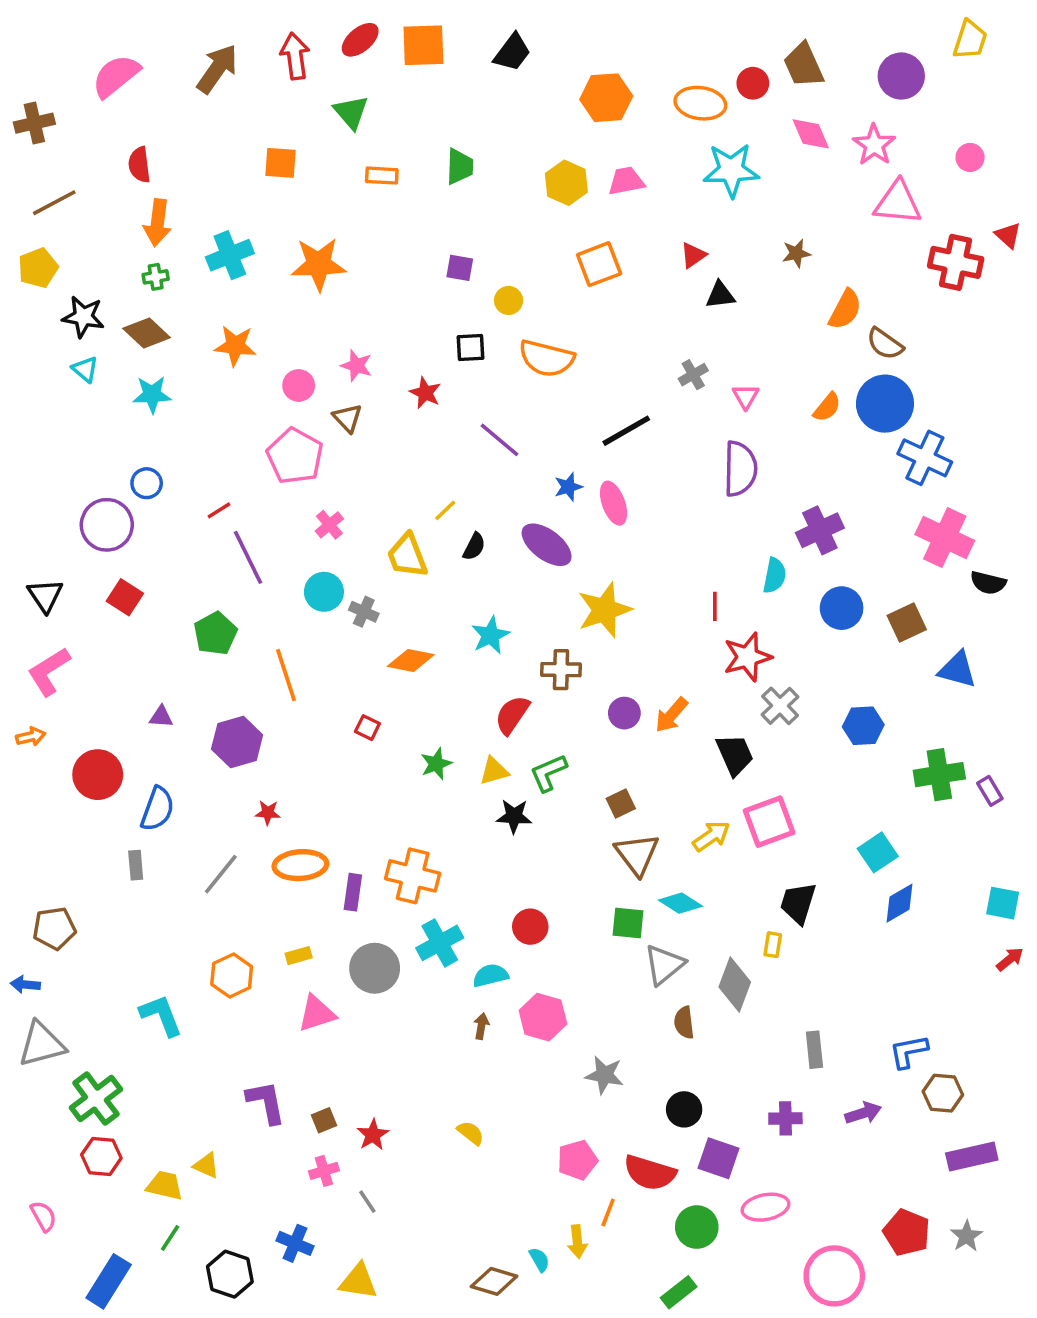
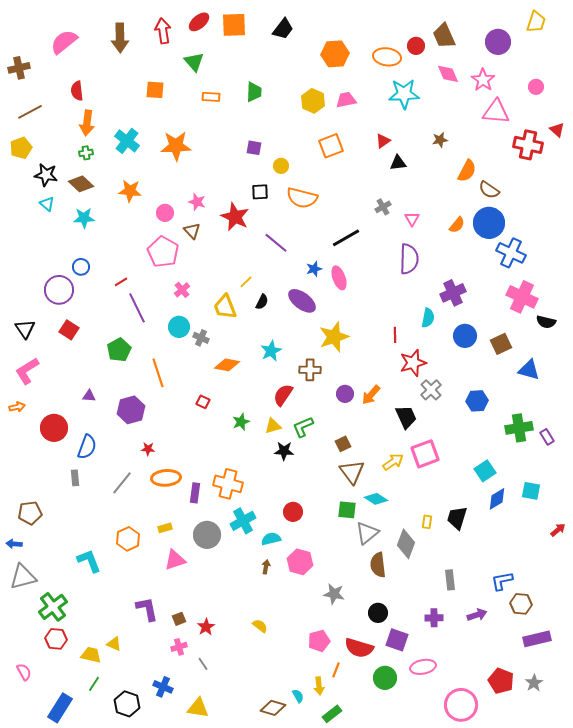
brown arrow: (217, 69) -> (120, 38), turned 144
cyan cross: (230, 255) -> (127, 141), turned -30
red star: (425, 393) -> (235, 217), size x1.6
black trapezoid: (798, 903) -> (457, 518), moved
cyan square: (1003, 903) -> (531, 491), moved
brown semicircle: (684, 1023) -> (378, 565), size x1.4
green rectangle: (679, 1292) -> (332, 714), moved

